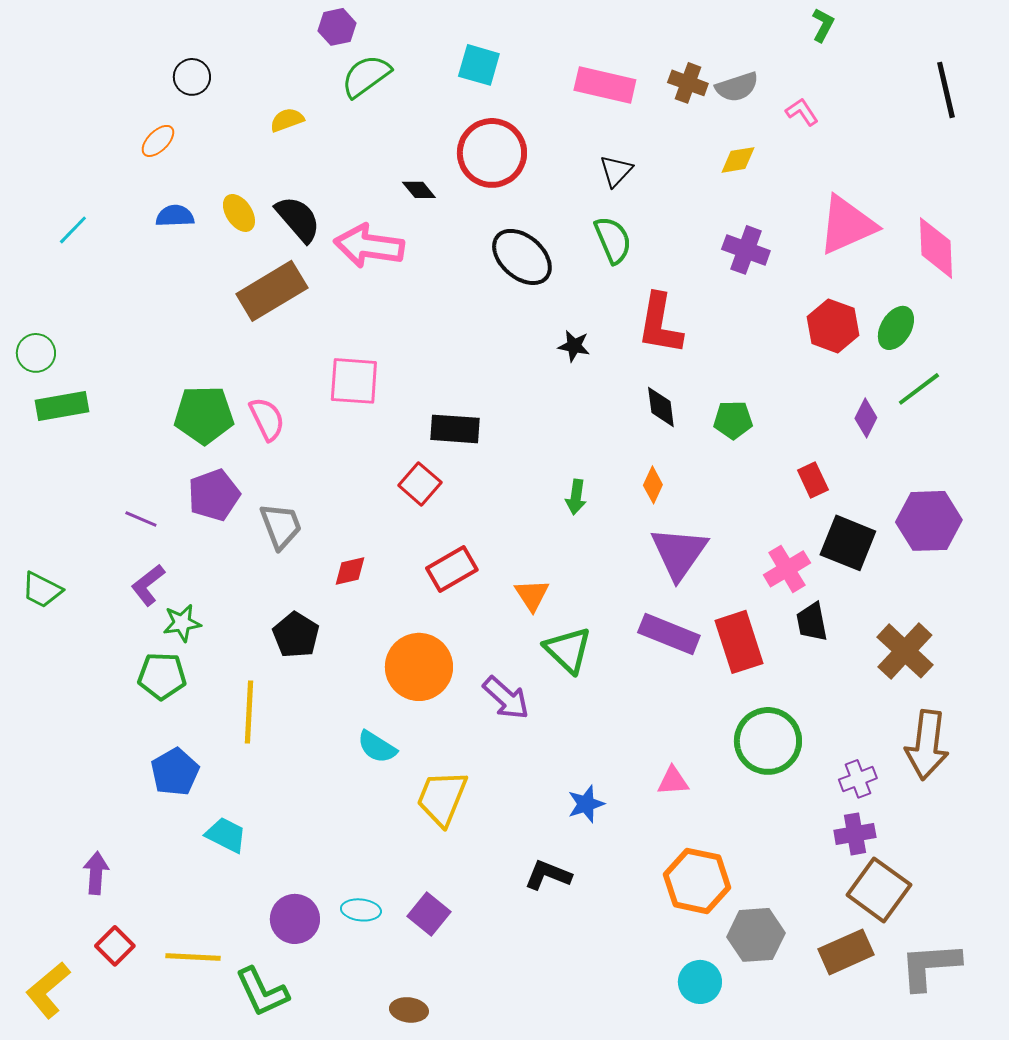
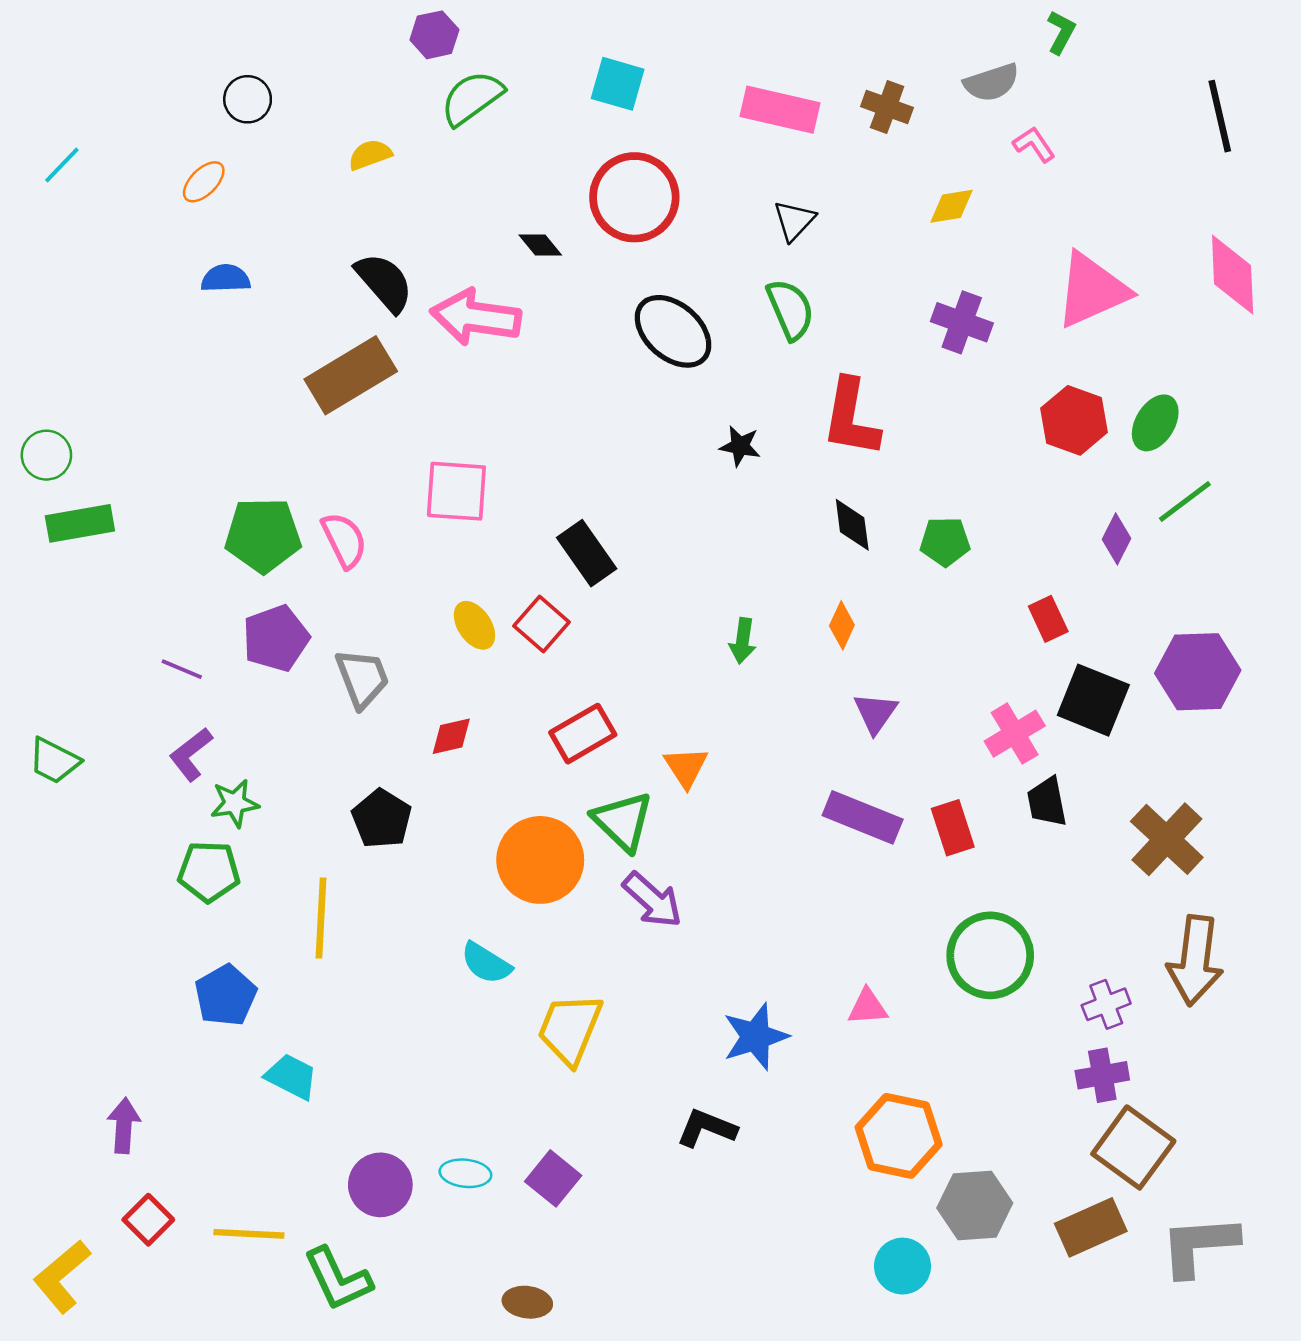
gray semicircle: (737, 87) -> (991, 83), moved
yellow ellipse: (239, 213) -> (474, 625), moved
cyan line: (73, 230) -> (62, 165), moved
pink diamond: (936, 248) -> (1233, 275), moved
black rectangle: (455, 429) -> (587, 553), turned 51
purple triangle: (679, 553) -> (875, 713), size x0.6
red rectangle: (739, 642) -> (953, 828), size x0.7
green triangle: (568, 650) -> (623, 821), moved
blue star: (586, 804) -> (756, 1037), size x1.4

